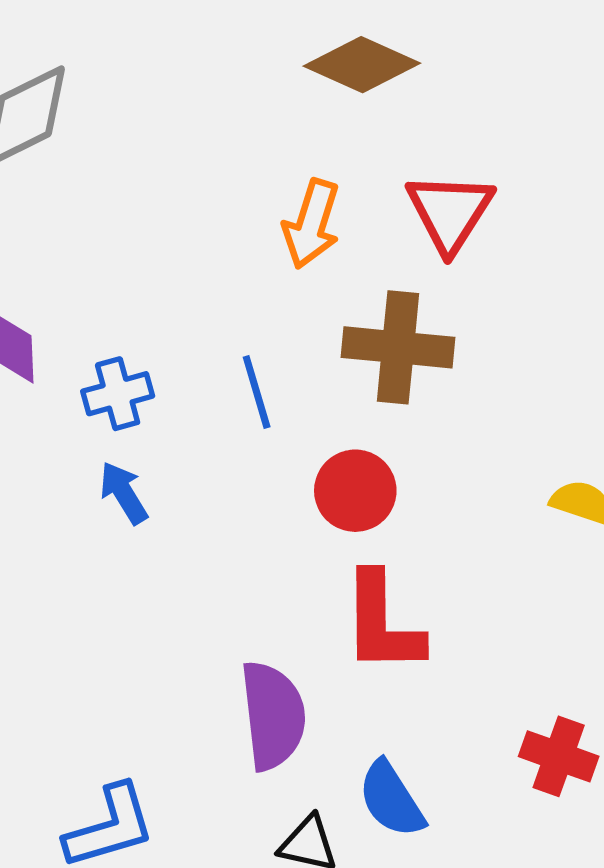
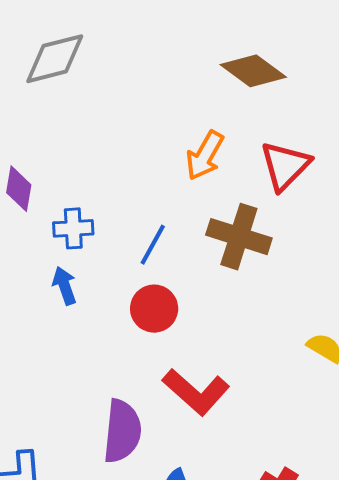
blue line: (257, 392) -> (153, 245), turned 33
red circle: (355, 491) -> (154, 309), moved
red L-shape: (382, 623) -> (196, 392), turned -60

